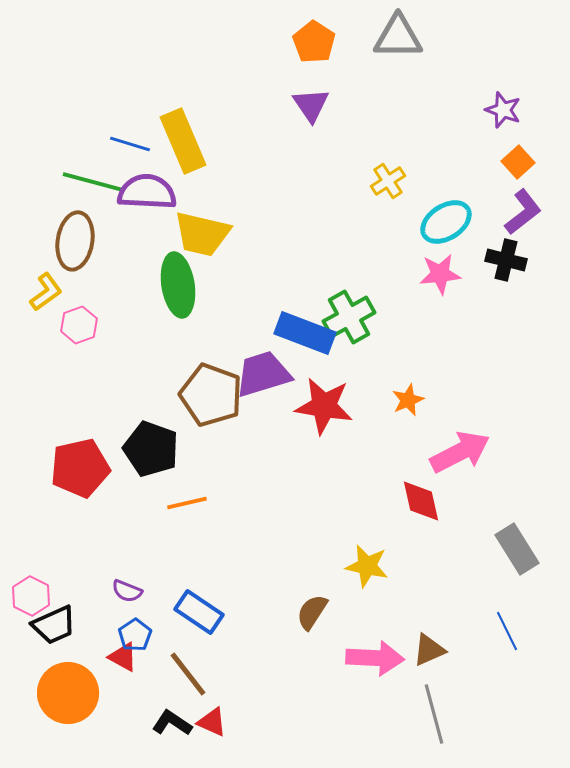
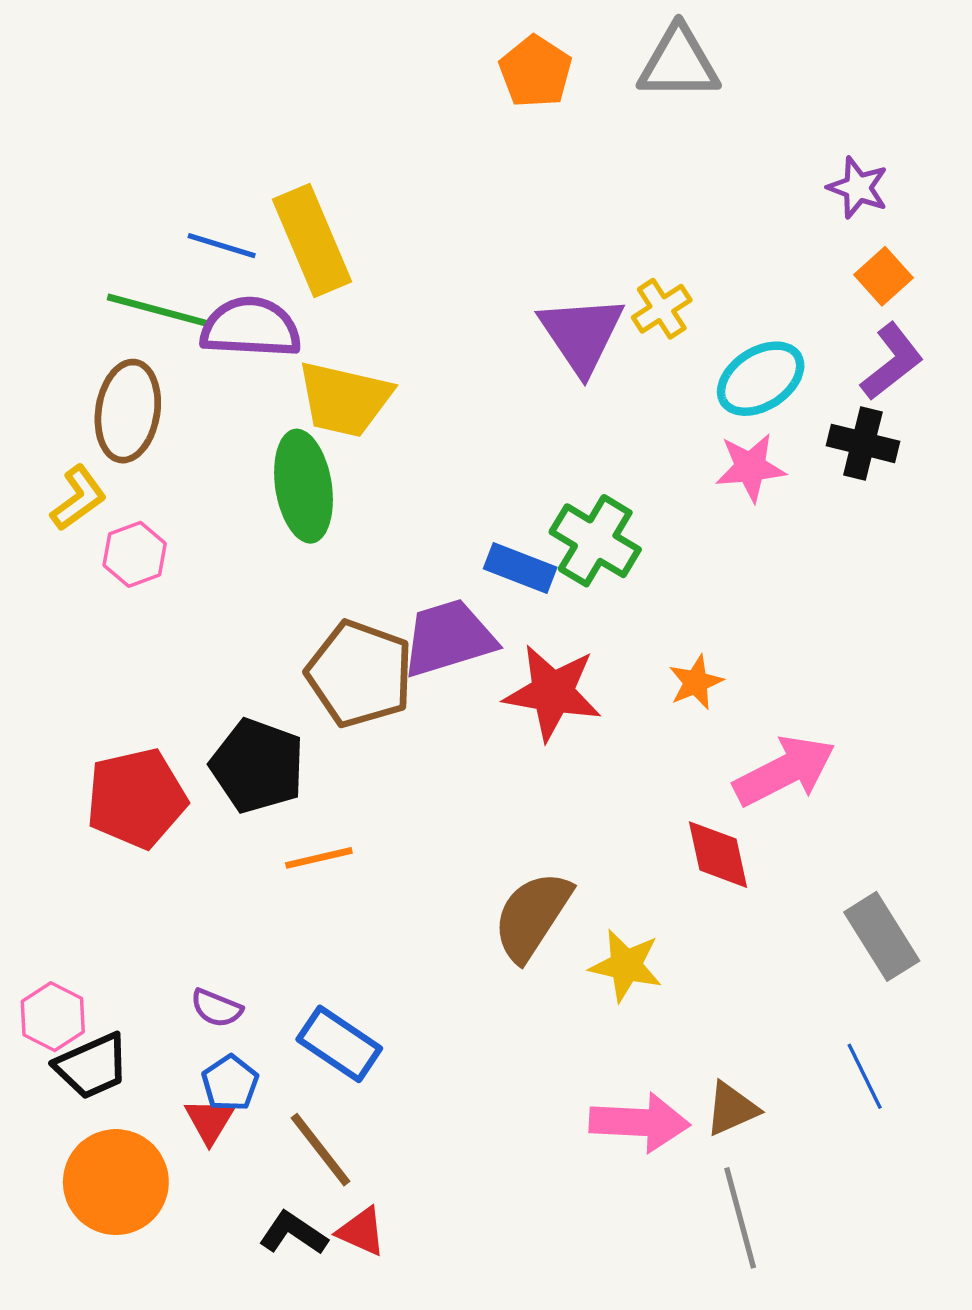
purple triangle: (311, 105) -> (582, 334), moved, size x1.4
green cross: (349, 317) -> (595, 541), turned -30
blue rectangle: (305, 333) -> (520, 568), size x0.7
brown semicircle: (312, 612) -> (532, 916), moved, size x1.5
red triangle: (123, 657) -> (210, 1121), turned 32

